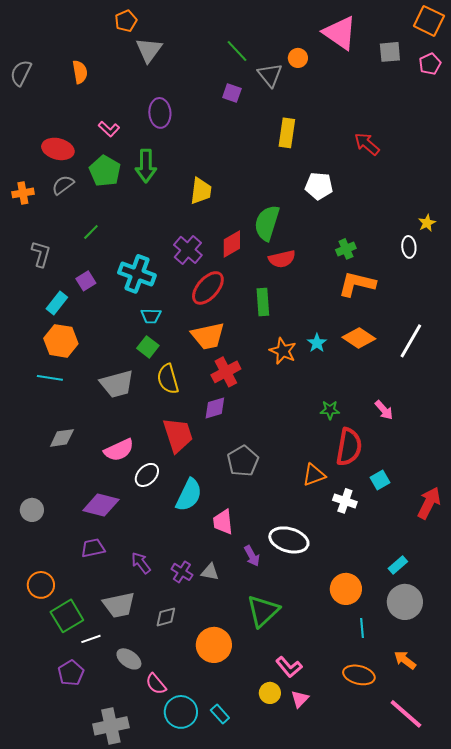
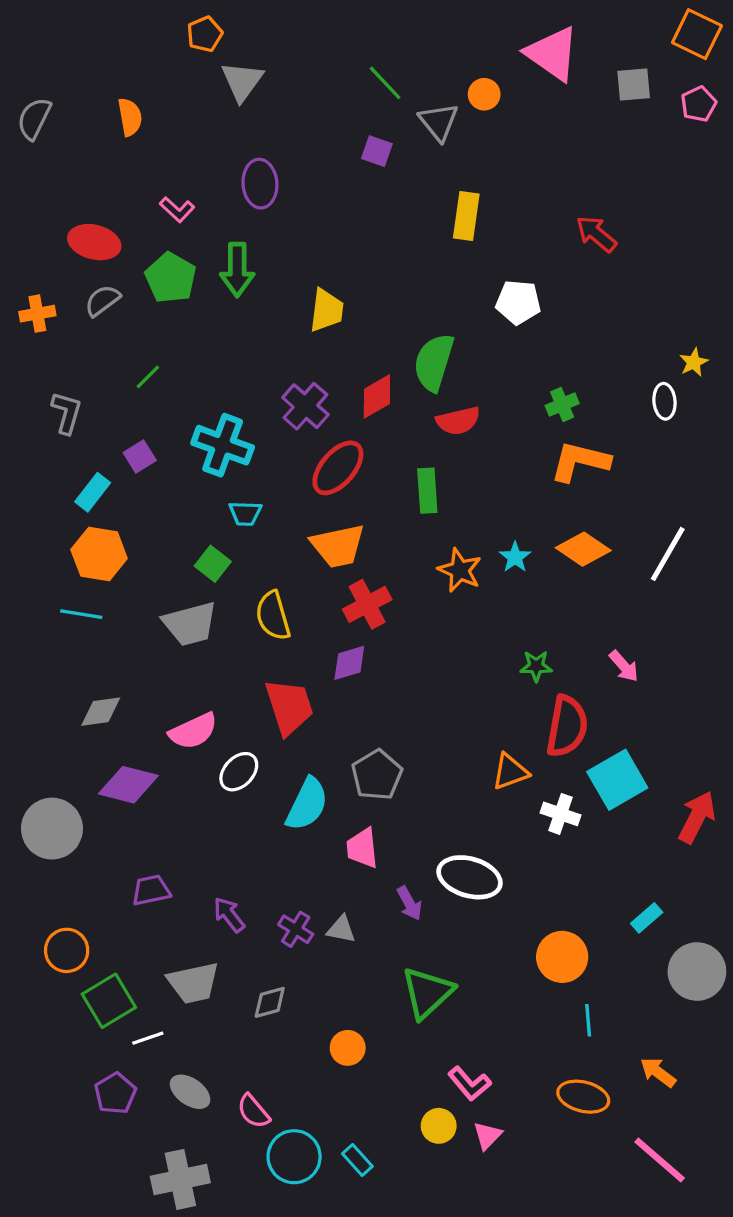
green square: (148, 347) -> (213, 564), moved
gray pentagon: (243, 461) -> (377, 775), moved
cyan square: (380, 480) -> (617, 780), size x1.8
purple diamond: (101, 505) -> (128, 785), moved
gray circle: (32, 510) -> (52, 829), size x1.6
gray circle: (405, 602) -> (697, 972), moved
orange circle: (214, 645) -> (348, 1048), size x0.6
gray ellipse: (129, 659) -> (190, 1092), moved

